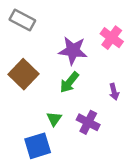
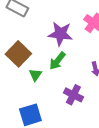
green triangle: (54, 119) -> (35, 75), moved

